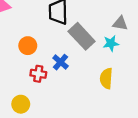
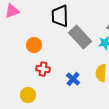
blue cross: (61, 62) -> (73, 79), moved

